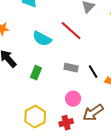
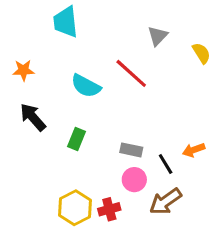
gray rectangle: (71, 68) -> (131, 150), moved
black line: (93, 72) -> (166, 164), moved
red cross: (66, 123) -> (109, 209), moved

